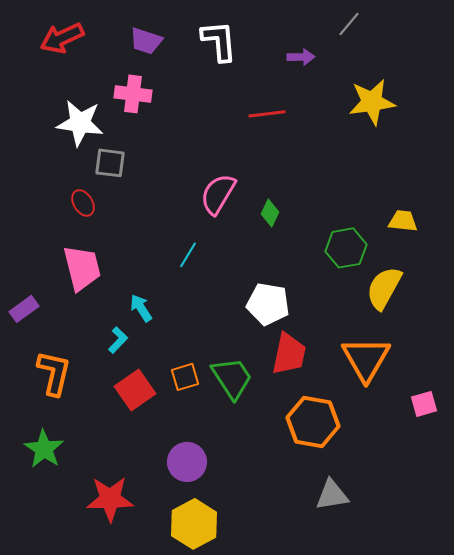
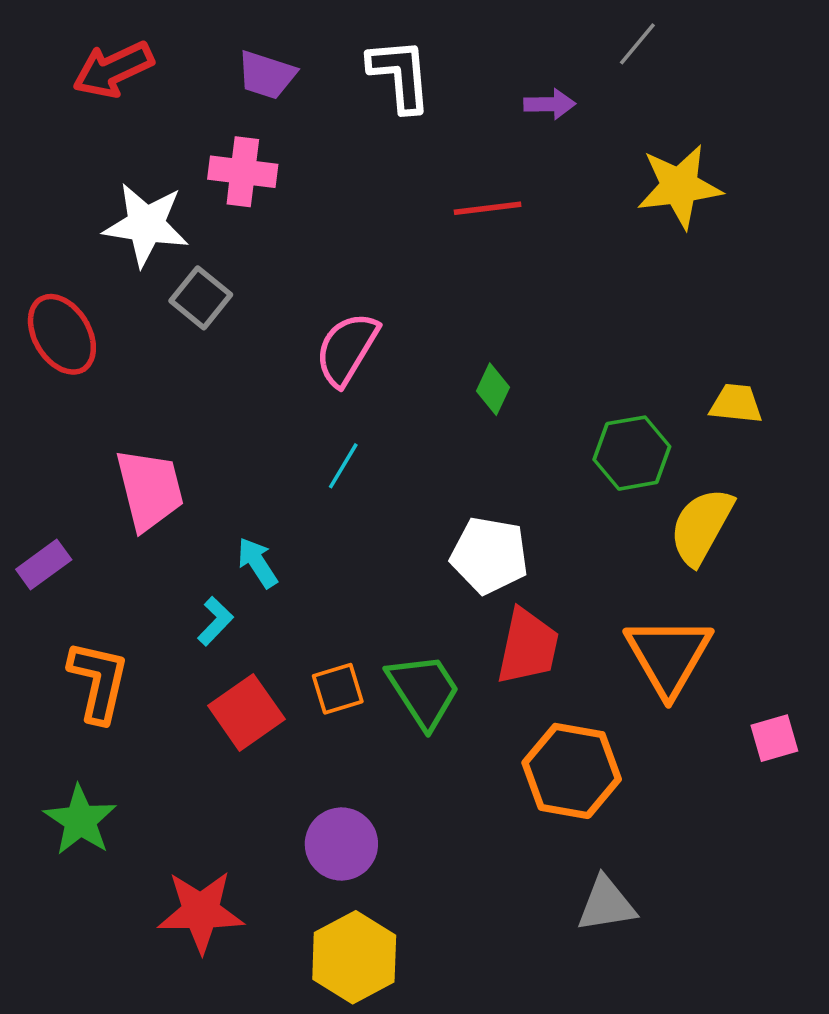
gray square: (110, 163) -> (201, 298), turned 32
pink semicircle: (218, 194) -> (347, 349), moved
red ellipse: (83, 203) -> (62, 334), moved, size x1.6

